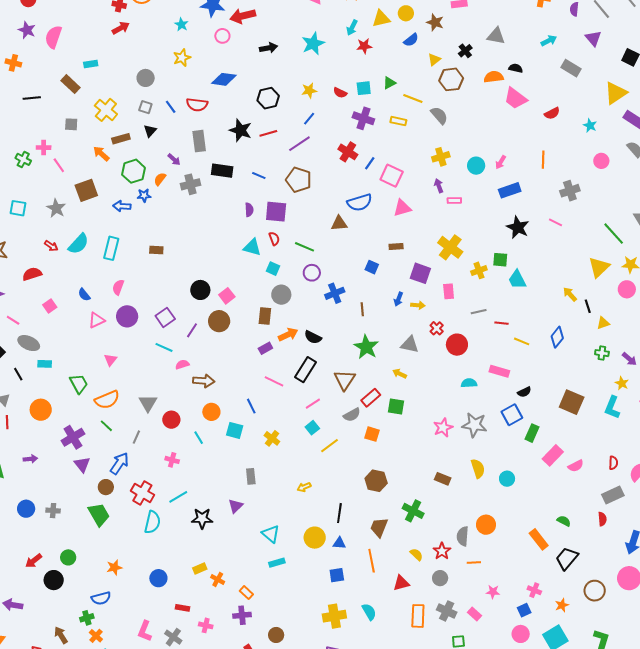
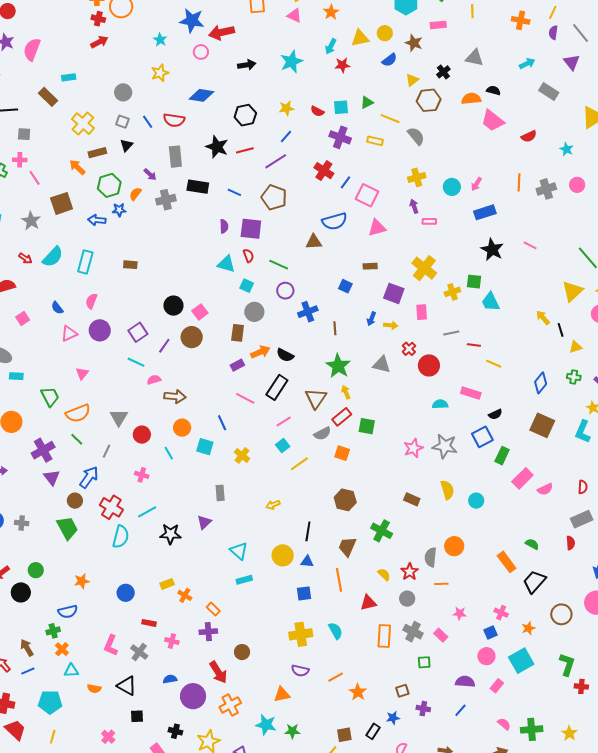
gray square: (71, 124) -> (24, 134), moved
gray cross: (570, 191) -> (546, 189), moved
blue diamond: (557, 337) -> (541, 383), moved
yellow arrow: (400, 374) -> (346, 392), moved, turned 40

